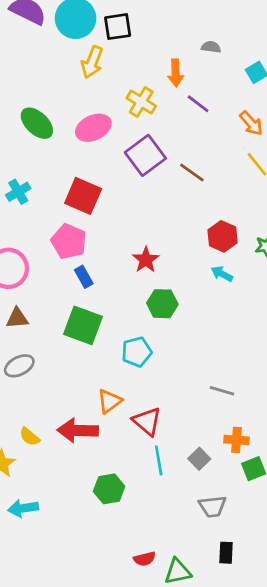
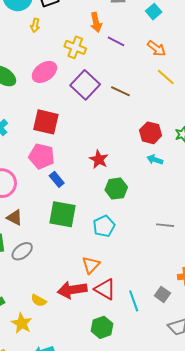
yellow arrow: (92, 62) -> (35, 25), size x0.6
brown triangle: (17, 318) -> (15, 218), turned 42
gray line: (222, 391) -> (165, 225), moved
red triangle: (147, 421) -> (105, 289), moved

